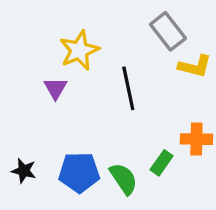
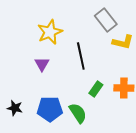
purple triangle: (55, 88) -> (42, 64), moved
green rectangle: (162, 163) -> (96, 89), moved

